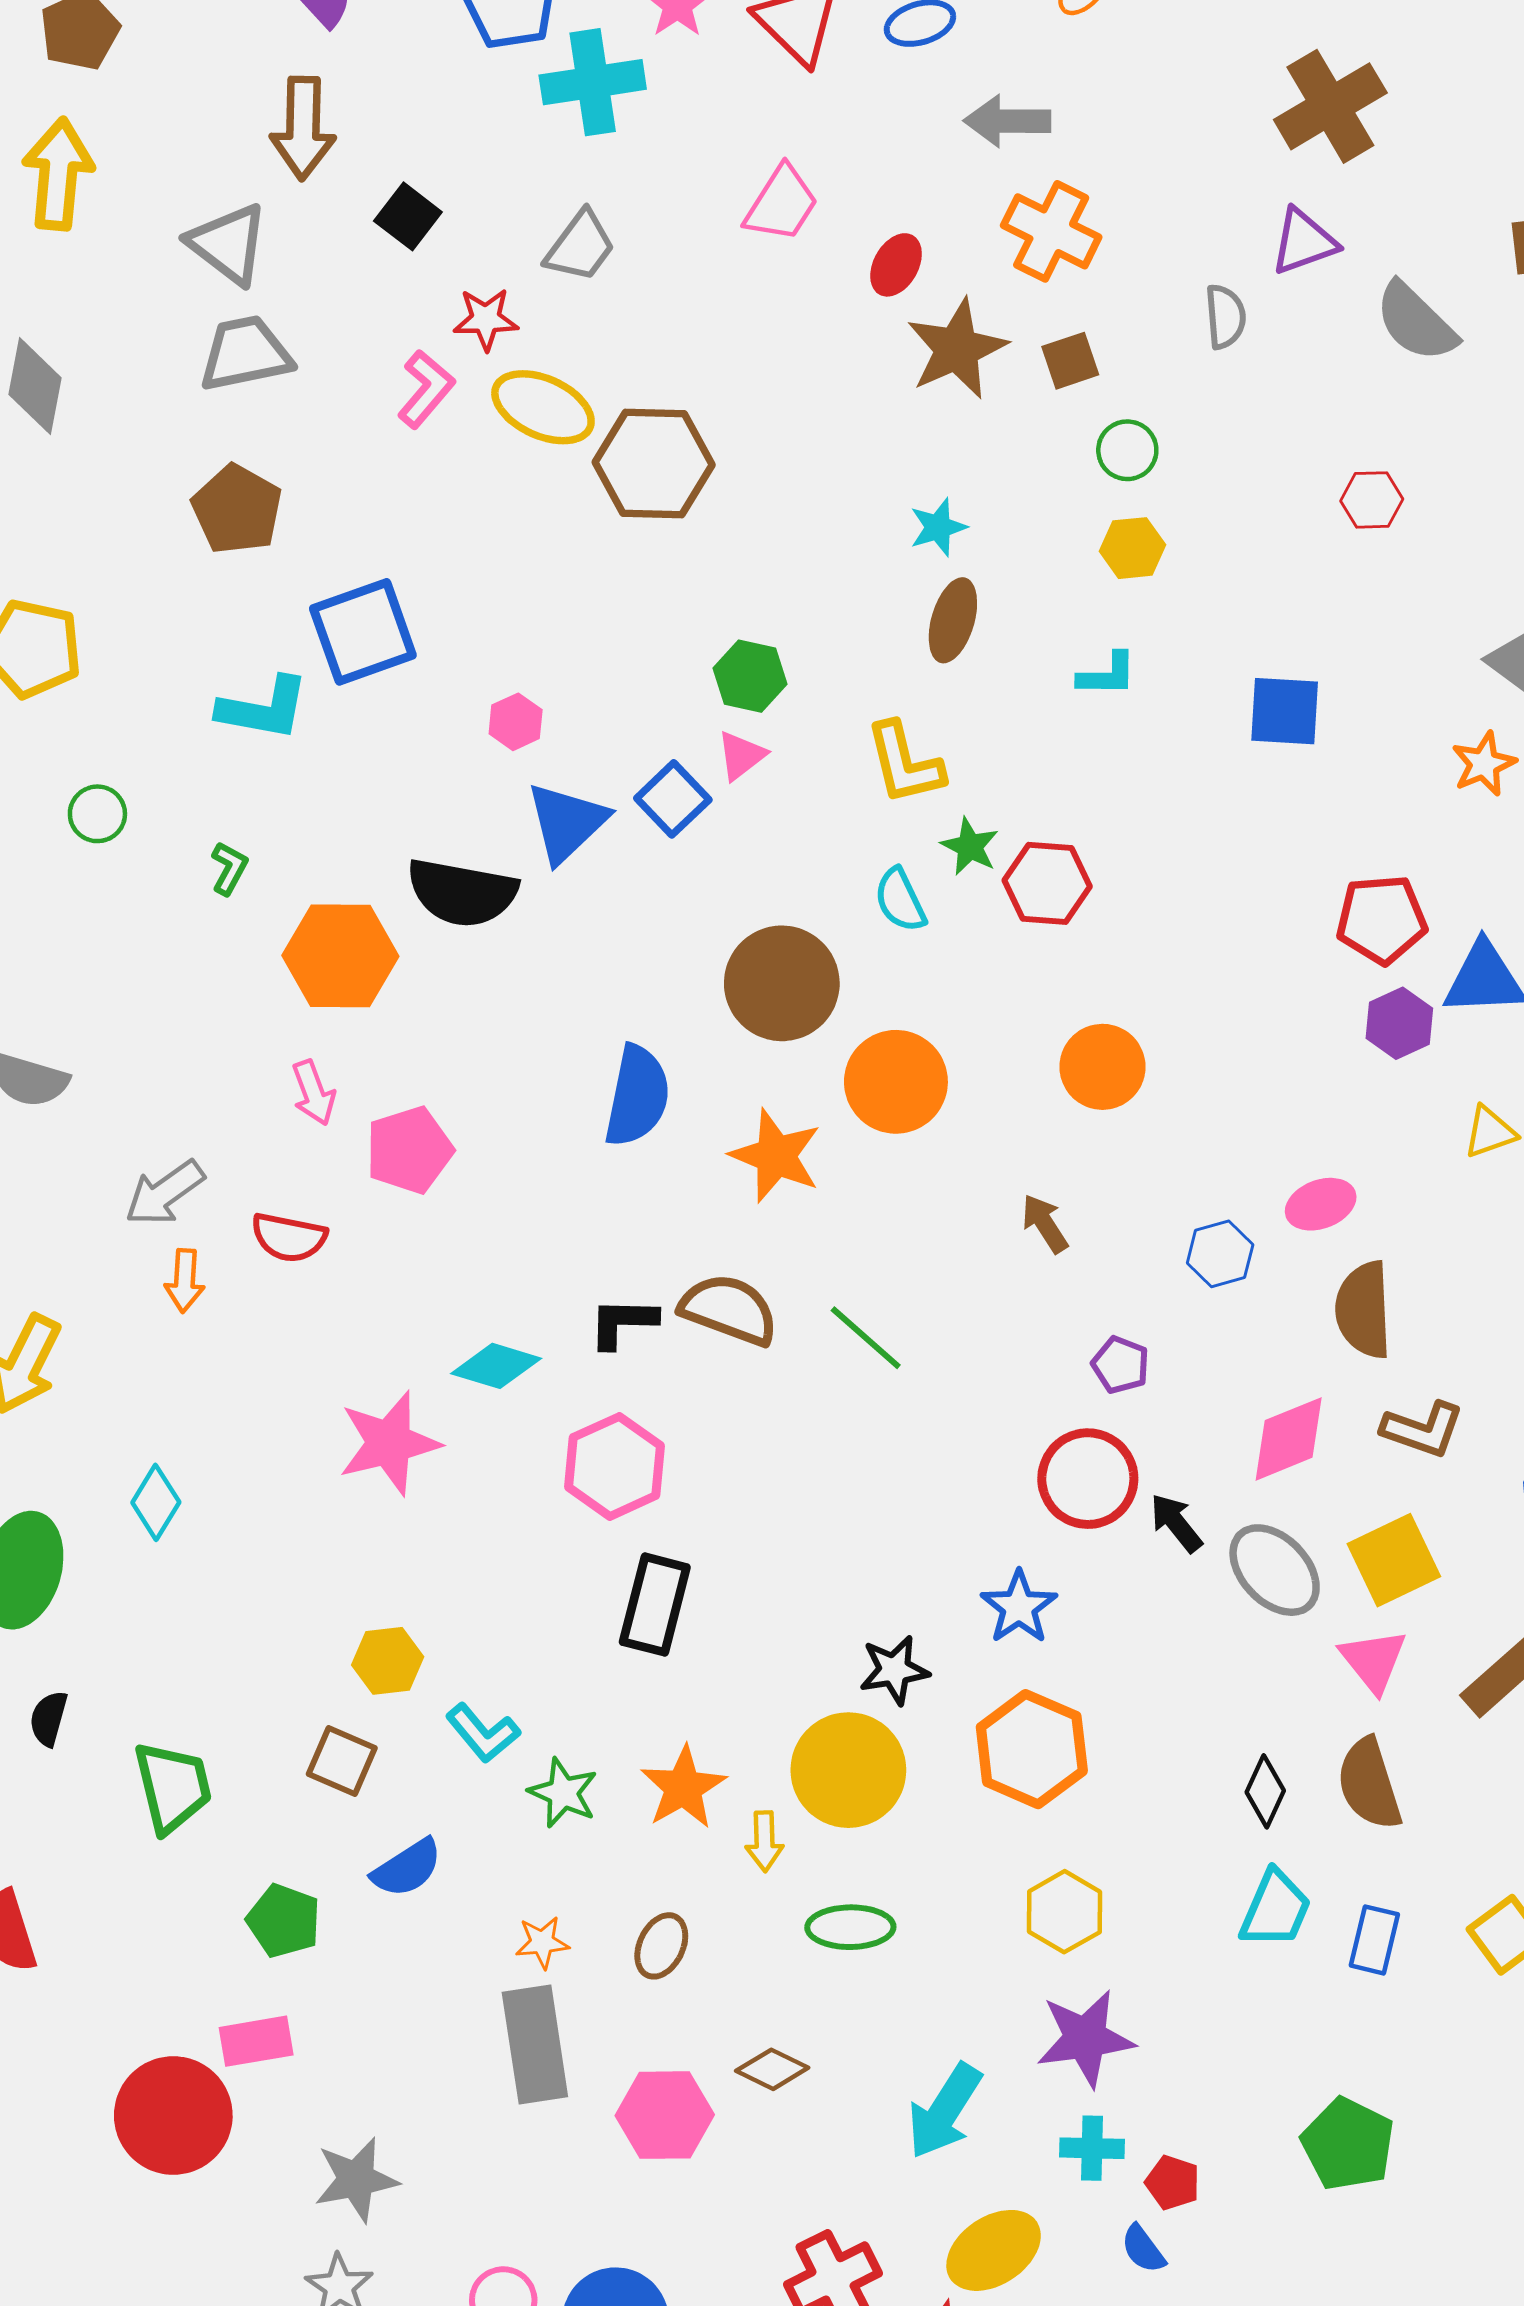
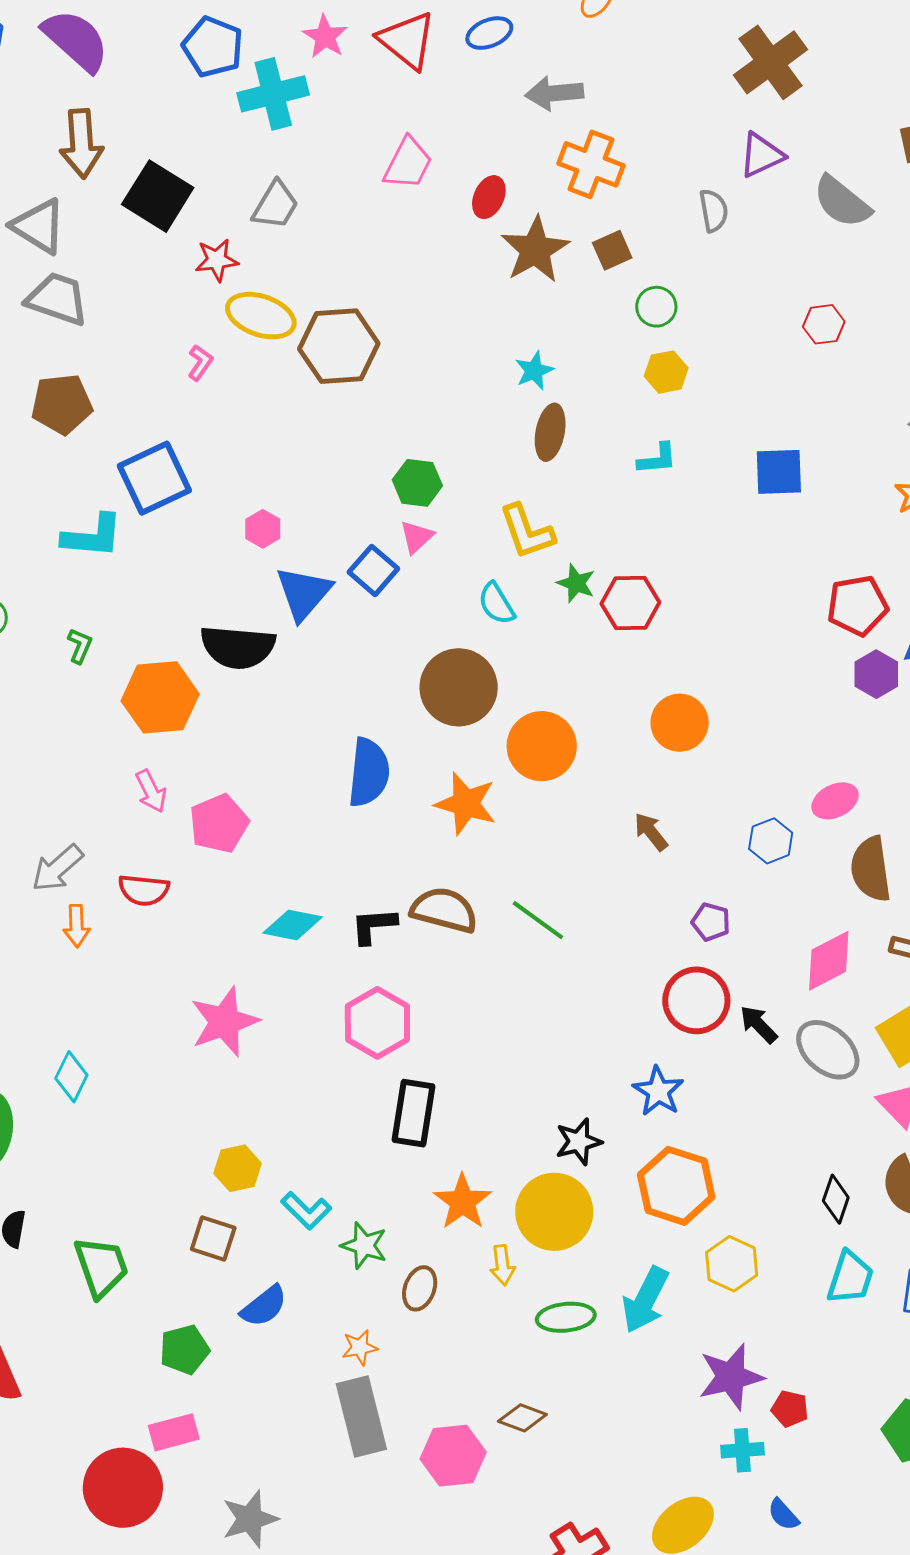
black square: (408, 216) -> (158, 196), size x1.6
gray trapezoid: (245, 354) -> (57, 299), turned 36
pink L-shape: (426, 389) -> (200, 363), moved, size x0.7
brown pentagon: (237, 509) -> (62, 404), turned -30
cyan semicircle: (900, 900) -> (496, 604), moved
cyan diamond: (496, 1366) -> (293, 925), moved
orange star: (683, 1787) -> (463, 1202), moved
yellow hexagon: (1064, 1912) -> (732, 1264), moved
green pentagon: (284, 1921) -> (184, 1350), turned -30
brown ellipse: (661, 1946) -> (420, 1288), moved
cyan arrow: (944, 2111) -> (645, 1300), moved
red pentagon: (1173, 2183) -> (790, 1409), moved

